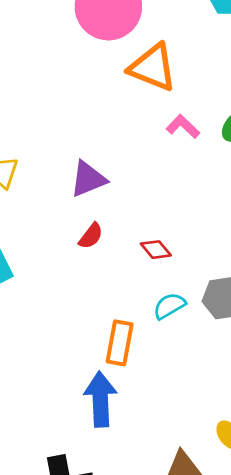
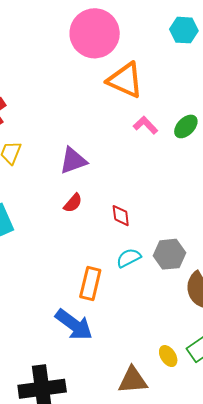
red diamond: (156, 250) -> (121, 216), turned 30
blue arrow: (100, 399) -> (74, 325), turned 126

